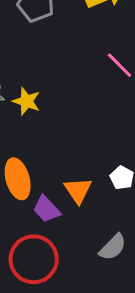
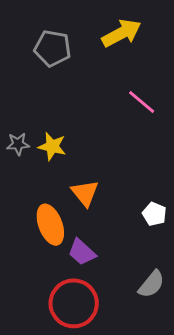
orange triangle: (78, 190) -> (85, 193), moved

